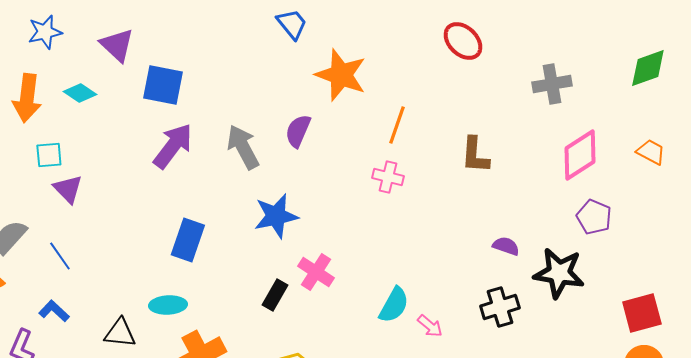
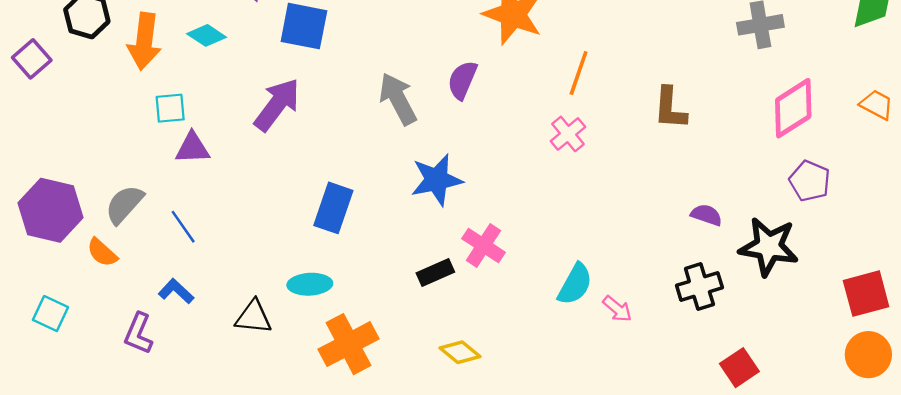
purple arrow: (173, 146) -> (277, 105), moved
pink cross: (388, 177) -> (568, 134), turned 36
purple triangle: (68, 189) -> (192, 148), turned -48
black rectangle: (275, 295) -> (435, 272), turned 36

